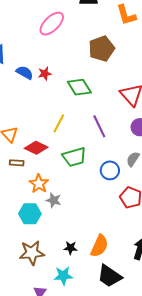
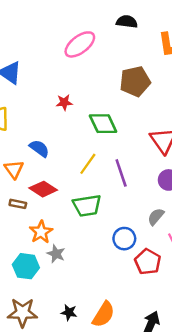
blue semicircle: (25, 73) -> (39, 148), moved
yellow line: (59, 123) -> (88, 164), moved
blue circle: (110, 170) -> (124, 239), moved

